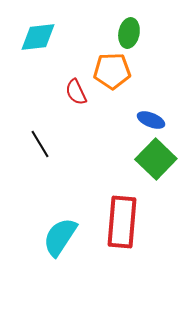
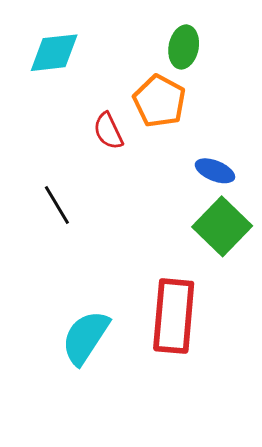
orange pentagon: (112, 71) -> (159, 101), turned 30

